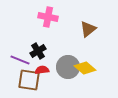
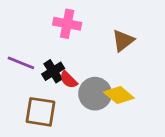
purple line: (20, 60) -> (21, 63), moved
red semicircle: (42, 70) -> (69, 80), moved, turned -128

